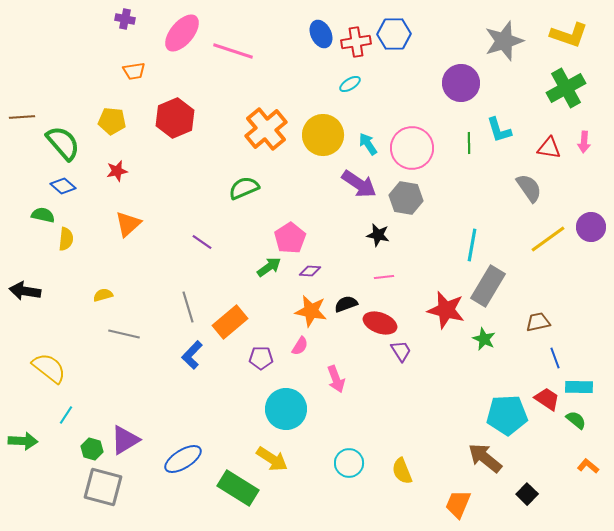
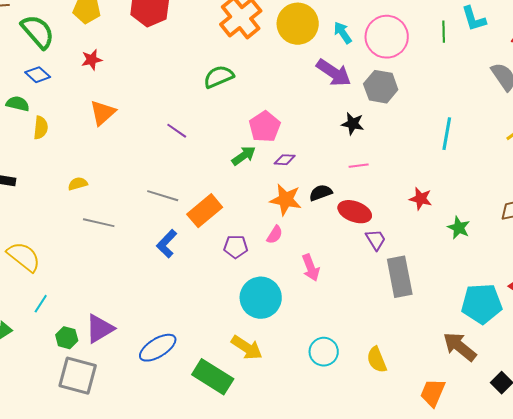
gray rectangle: (488, 286) -> (400, 277), moved, turned -42
gray line: (188, 307) -> (163, 196), turned -56
red star: (446, 310) -> (421, 199), size x0.6

